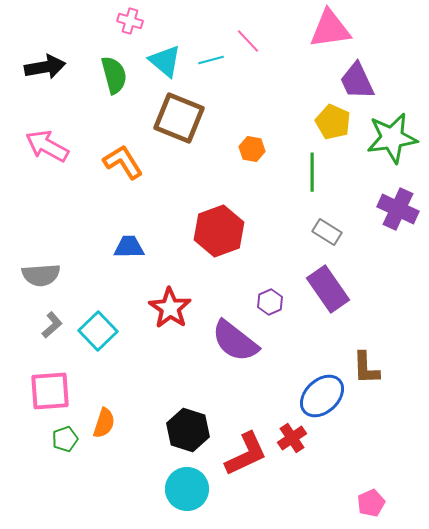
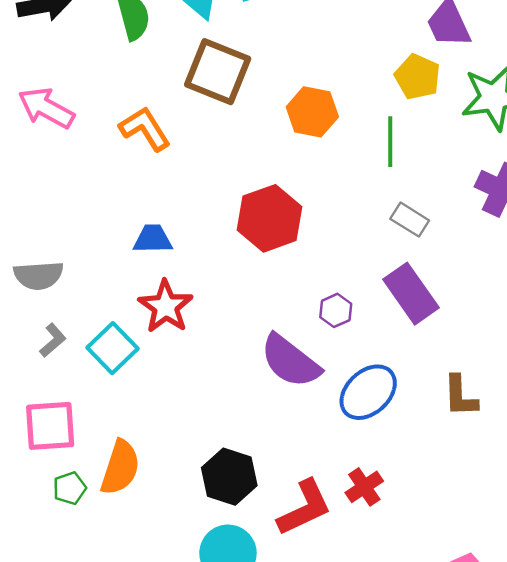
orange hexagon: (252, 149) -> (312, 112), size x1.5
red star: (170, 308) -> (166, 307), moved
blue ellipse: (322, 396) -> (368, 392), moved
orange semicircle: (104, 423) -> (120, 467), size x1.4

